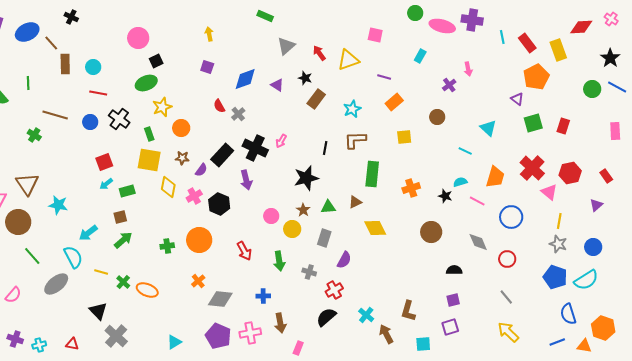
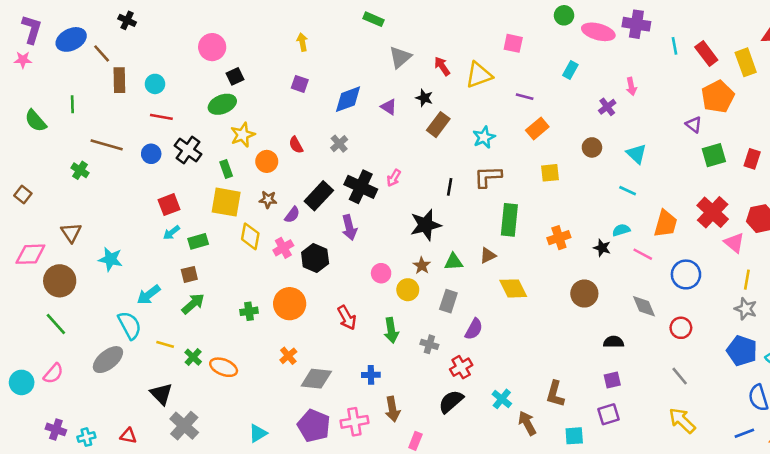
red semicircle: (219, 106) -> (296, 145), moved
cyan triangle: (488, 128) -> (636, 154), moved
brown triangle: (27, 184) -> (71, 233), size x0.7
green line: (32, 256) -> (56, 324), moved

